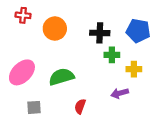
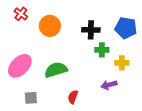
red cross: (23, 15) -> (21, 14), turned 32

